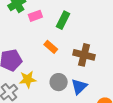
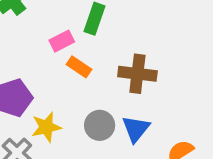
pink rectangle: (35, 16) -> (62, 41), moved

